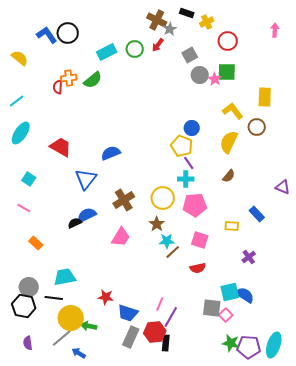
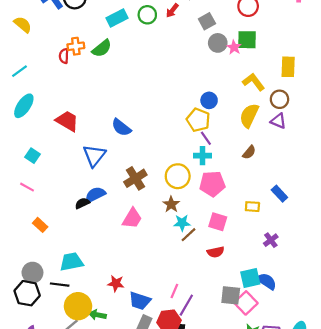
blue semicircle: (111, 153) -> (121, 127), turned -120
purple triangle: (283, 187) -> (278, 121), moved
pink square: (226, 315) -> (246, 303), size x1.5

